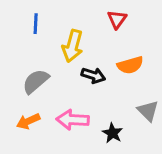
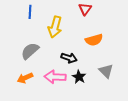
black arrow: (93, 75) -> (69, 58), moved
black star: (112, 133) -> (79, 77), moved

